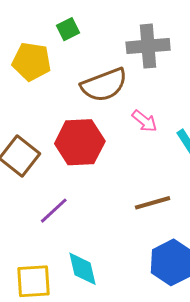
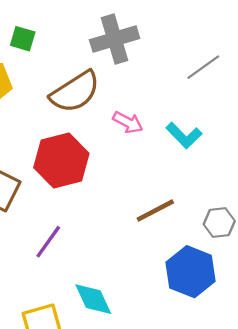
green square: (68, 29) -> (23, 39), turned -35

